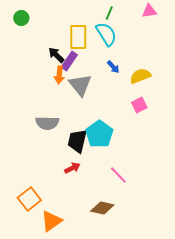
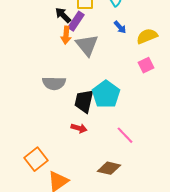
red arrow: (72, 168) -> (79, 128), turned 42

